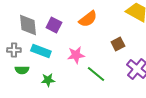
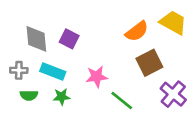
orange semicircle: (88, 19) -> (137, 31), moved
brown square: (118, 44) -> (149, 63), size x1.5
green star: (48, 80) -> (62, 97), moved

